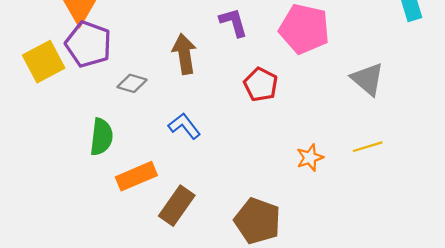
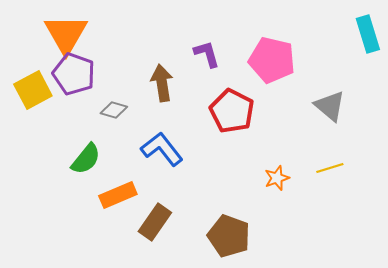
red pentagon: (261, 85) -> (232, 111), size x1.4
blue L-shape: (184, 126) -> (162, 149), size x1.4
green semicircle: (101, 137) -> (86, 159), turned 32

